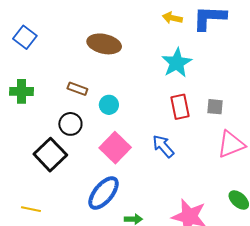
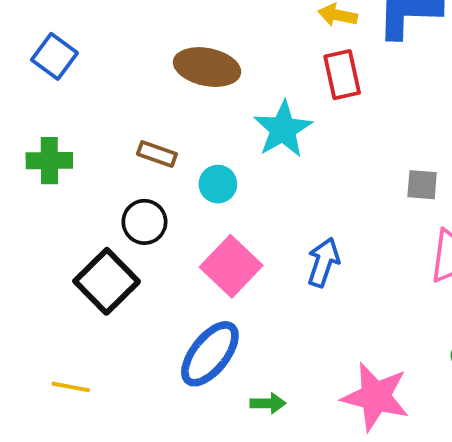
cyan star: (177, 63) -> (283, 129), moved
red rectangle: (180, 107) -> (342, 75), moved
blue arrow: (163, 146) -> (323, 262), turned 60

